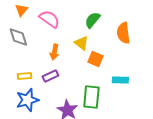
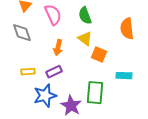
pink semicircle: (49, 19) -> (53, 15), turned 30
green semicircle: (92, 20) -> (85, 16), moved, turned -60
blue star: (27, 100) -> (45, 96), moved

